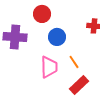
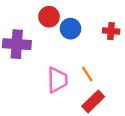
blue circle: (57, 37) -> (70, 29), moved

